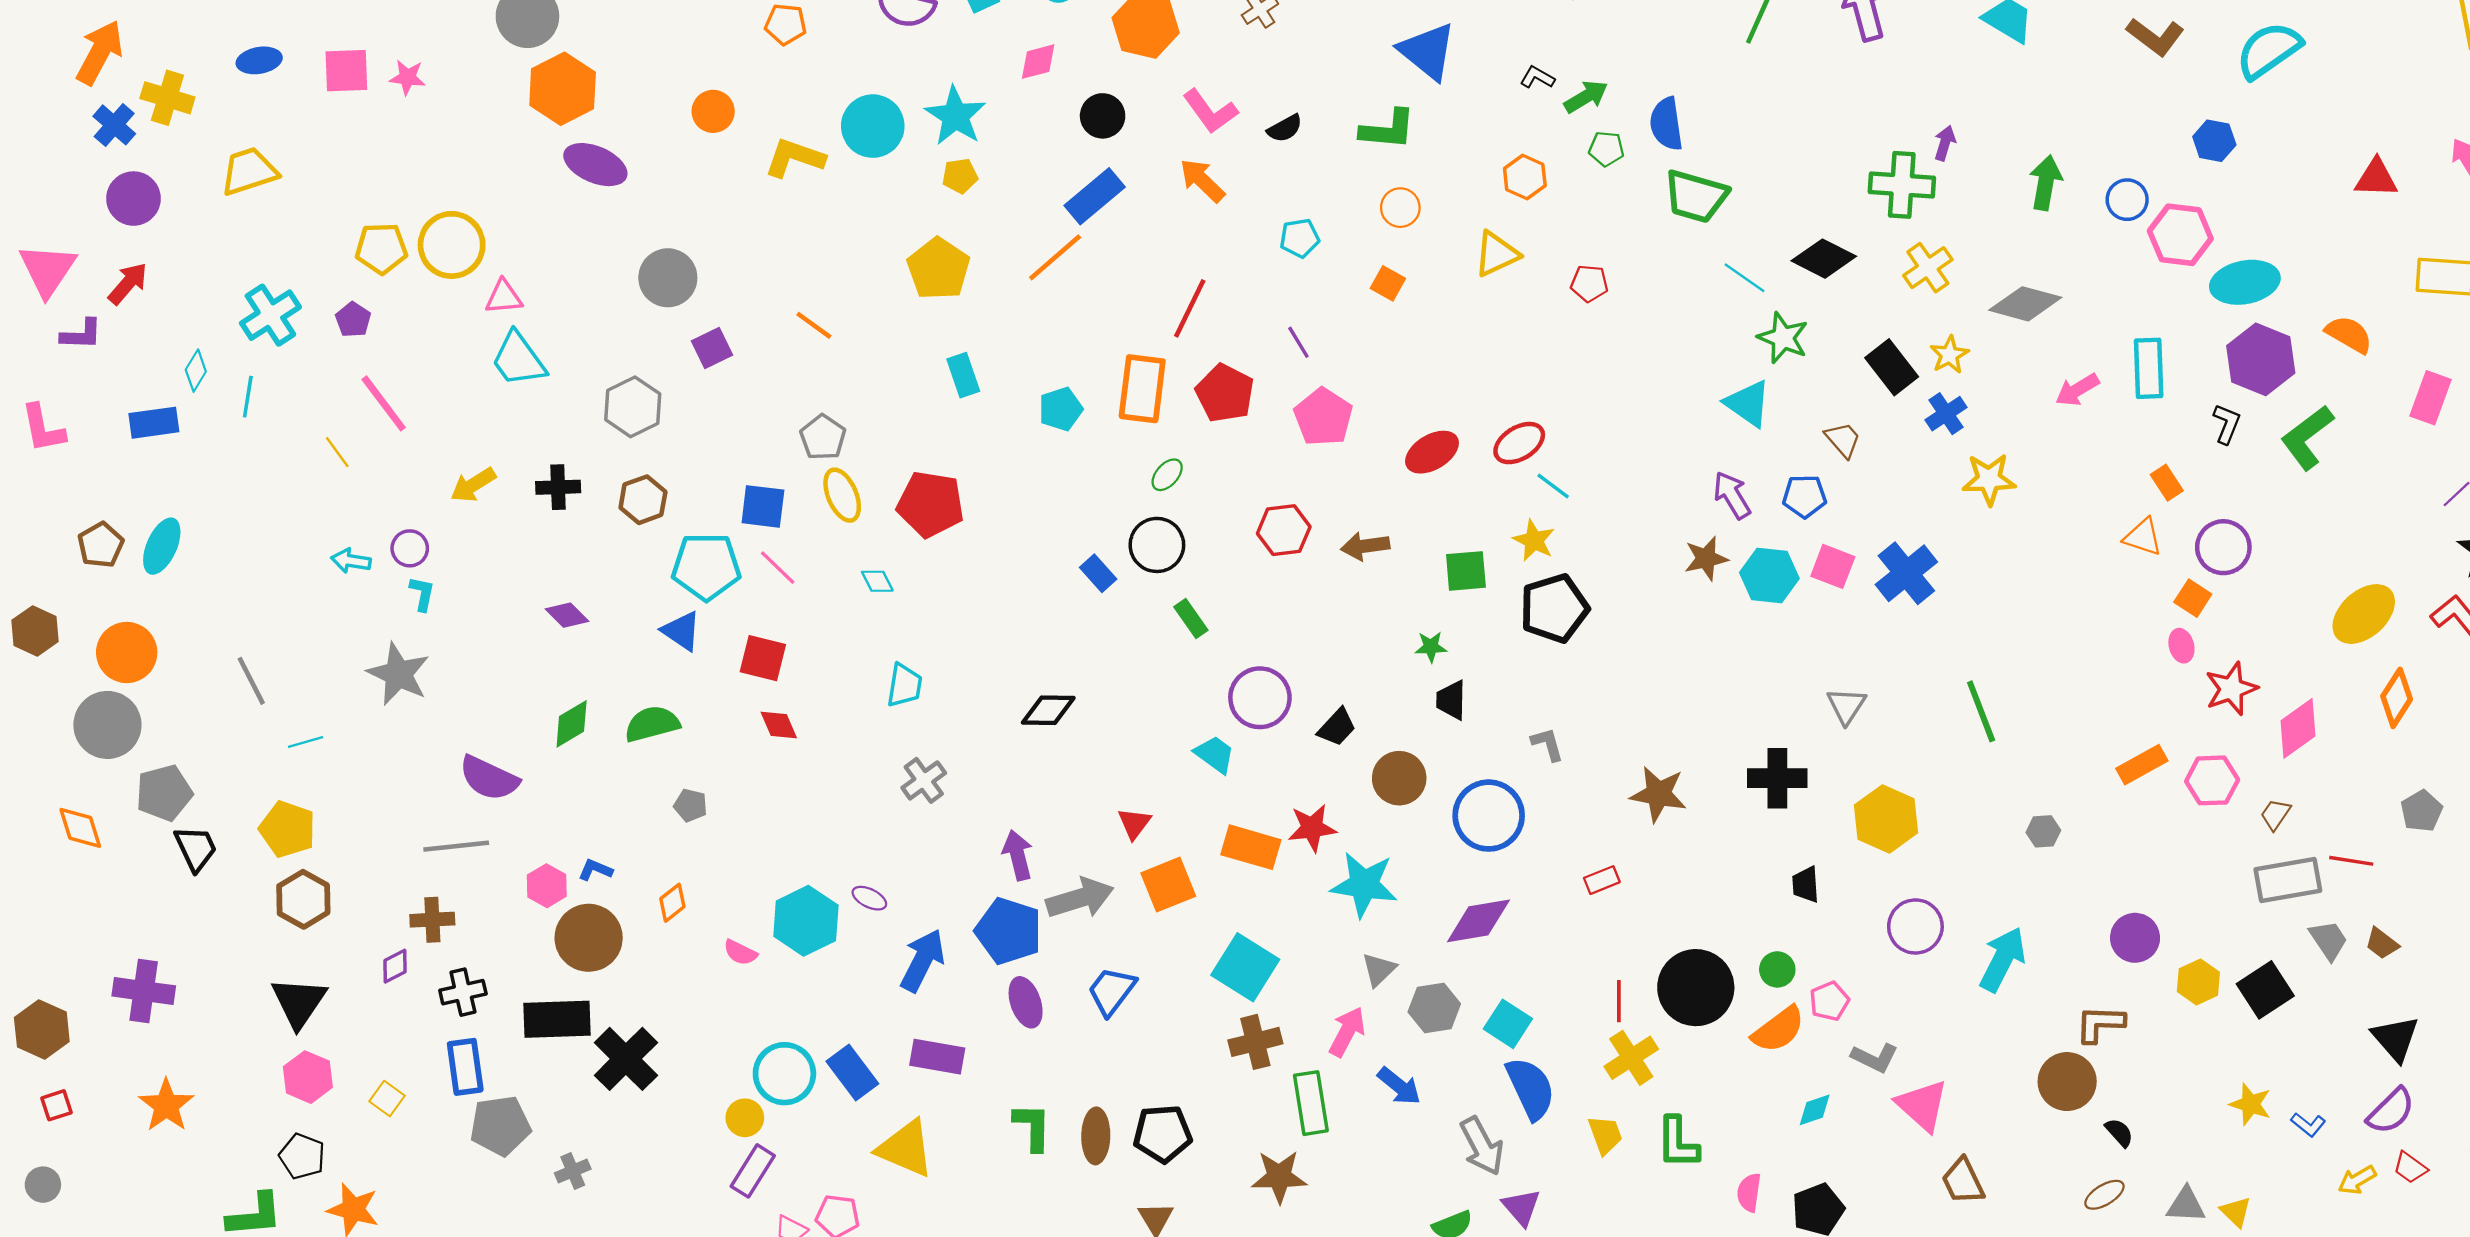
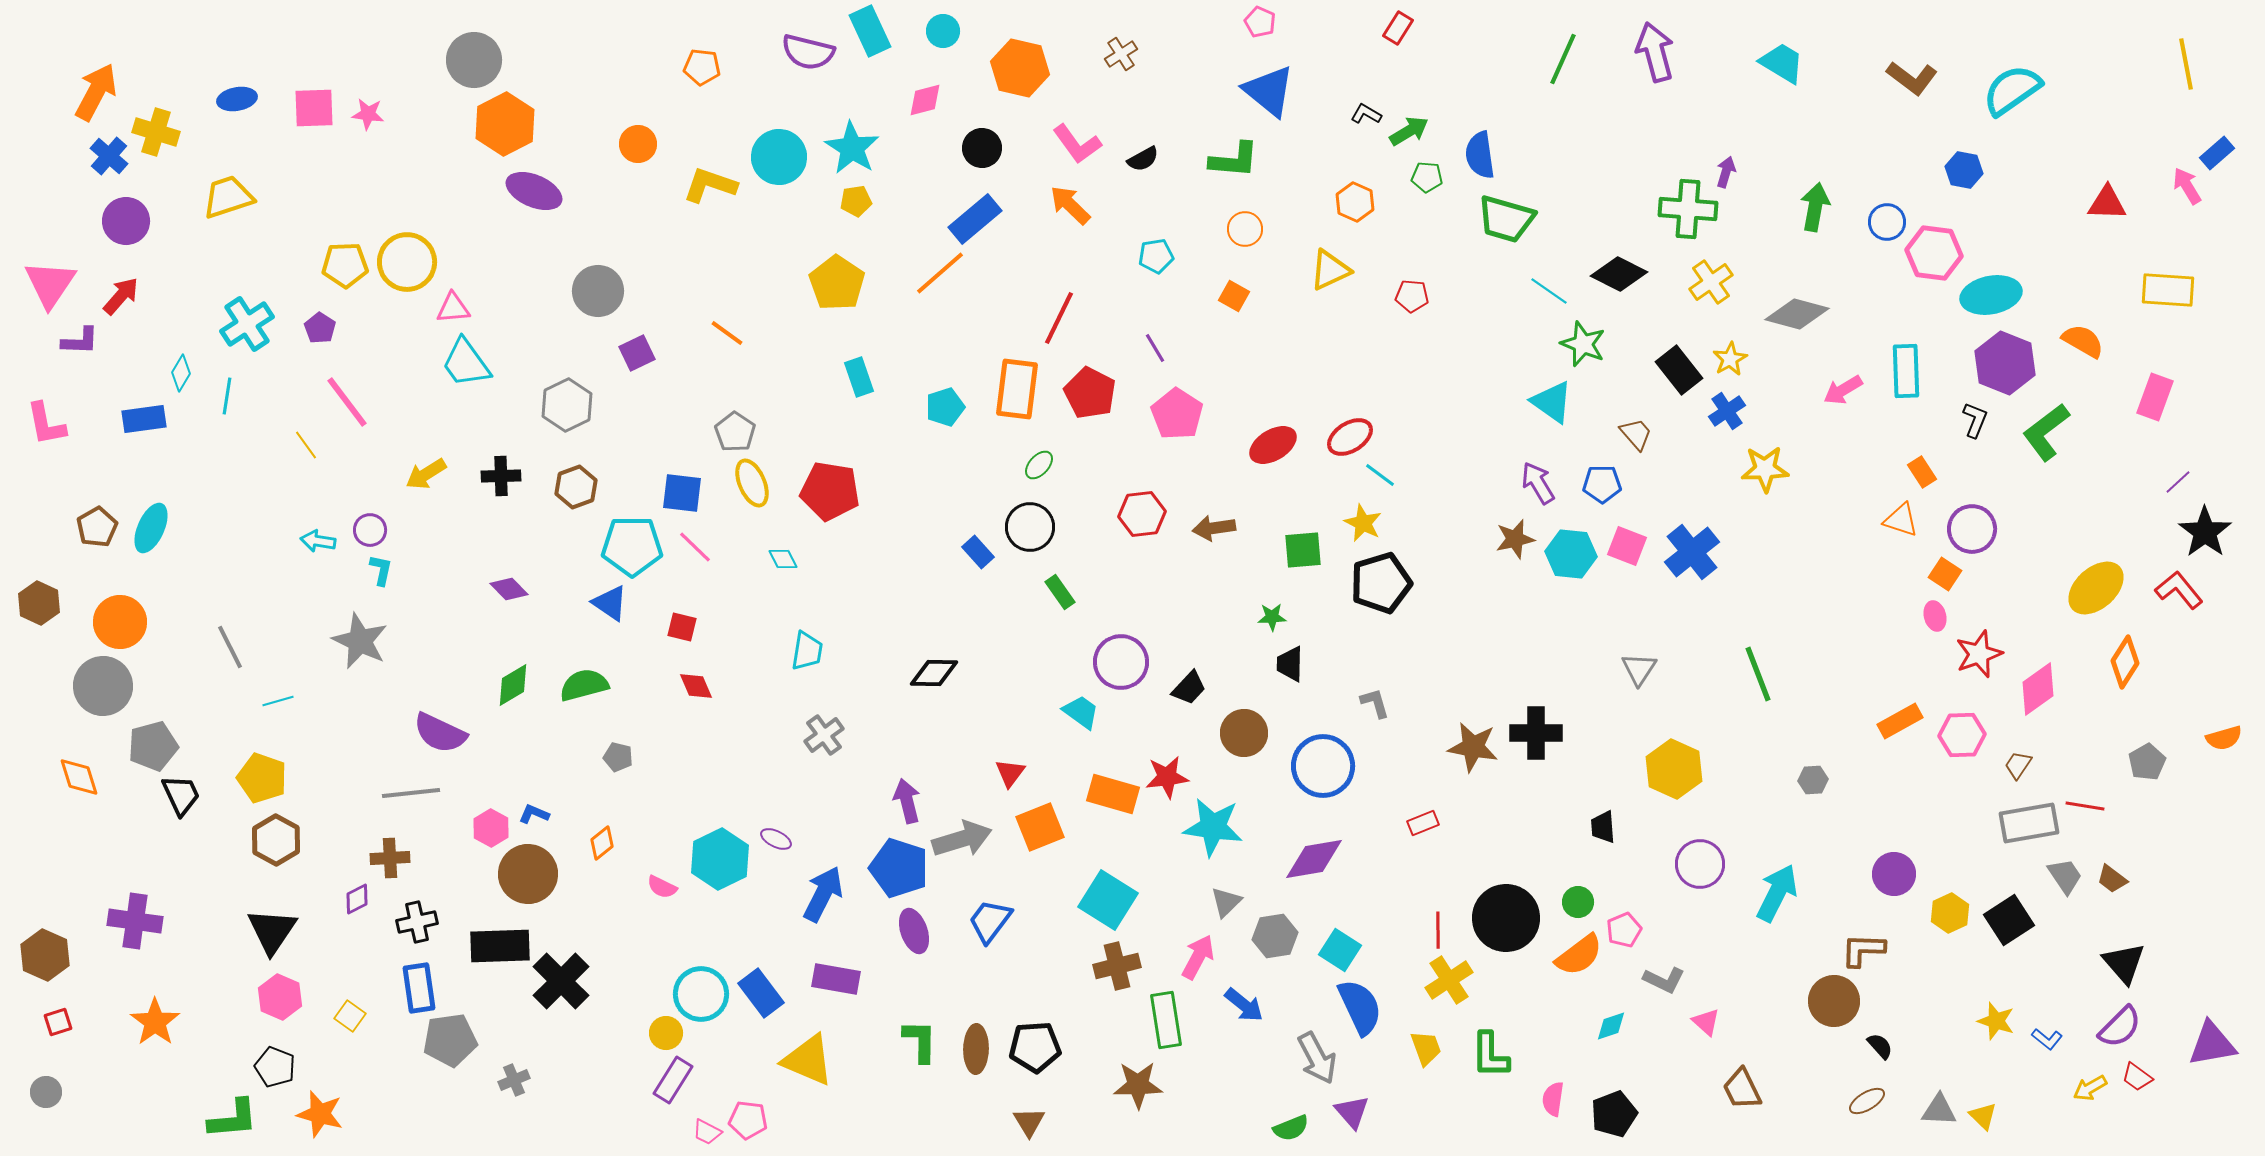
red square: (763, 658) -> (682, 627), size x0.7
black cross: (1777, 778) -> (1536, 733), moved
pink triangle: (1922, 1105) -> (1706, 1022), size x0.6

